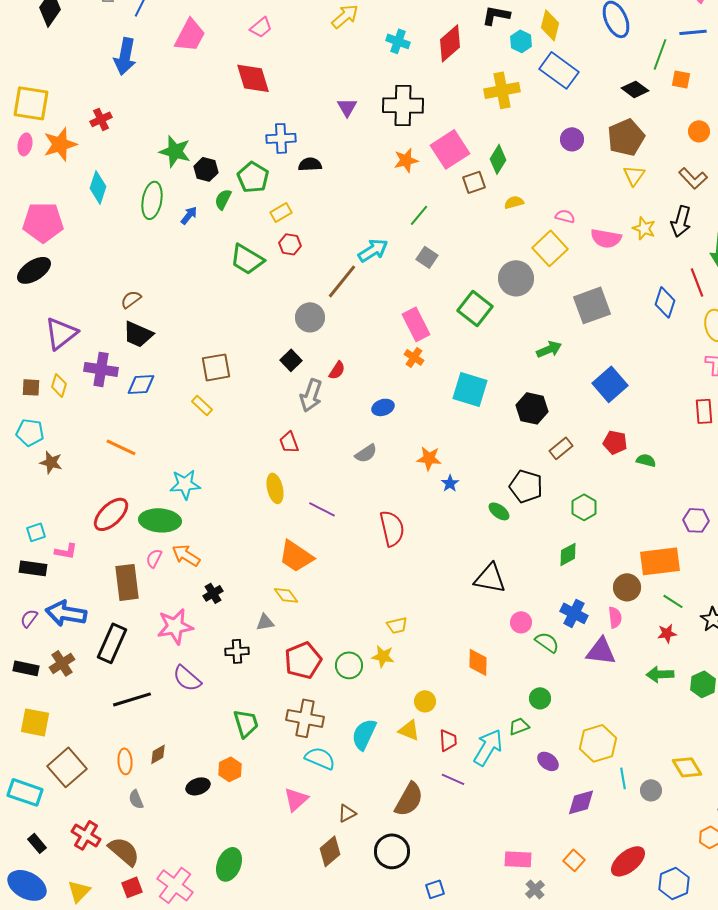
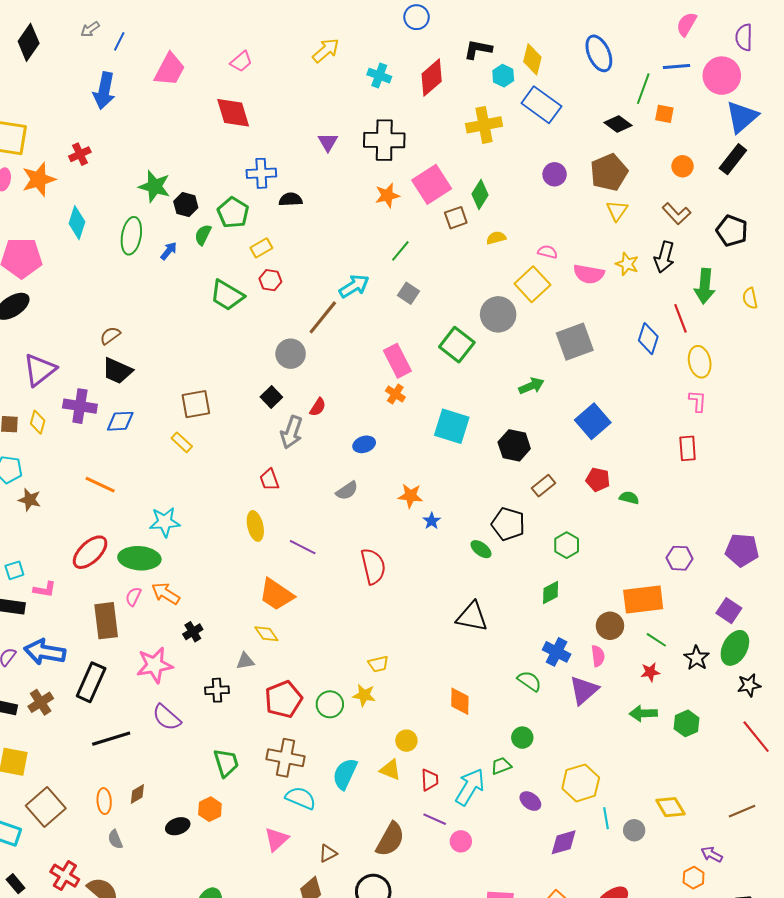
pink circle: (521, 622) -> (461, 841), moved
purple triangle: (601, 651) -> (584, 690), turned -48

